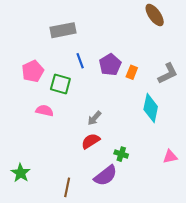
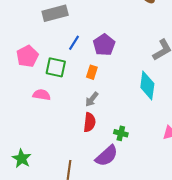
blue line: (80, 61) -> (74, 43), turned 56
orange rectangle: (132, 72) -> (92, 72), moved
red semicircle: (91, 141) -> (89, 122), turned 132

